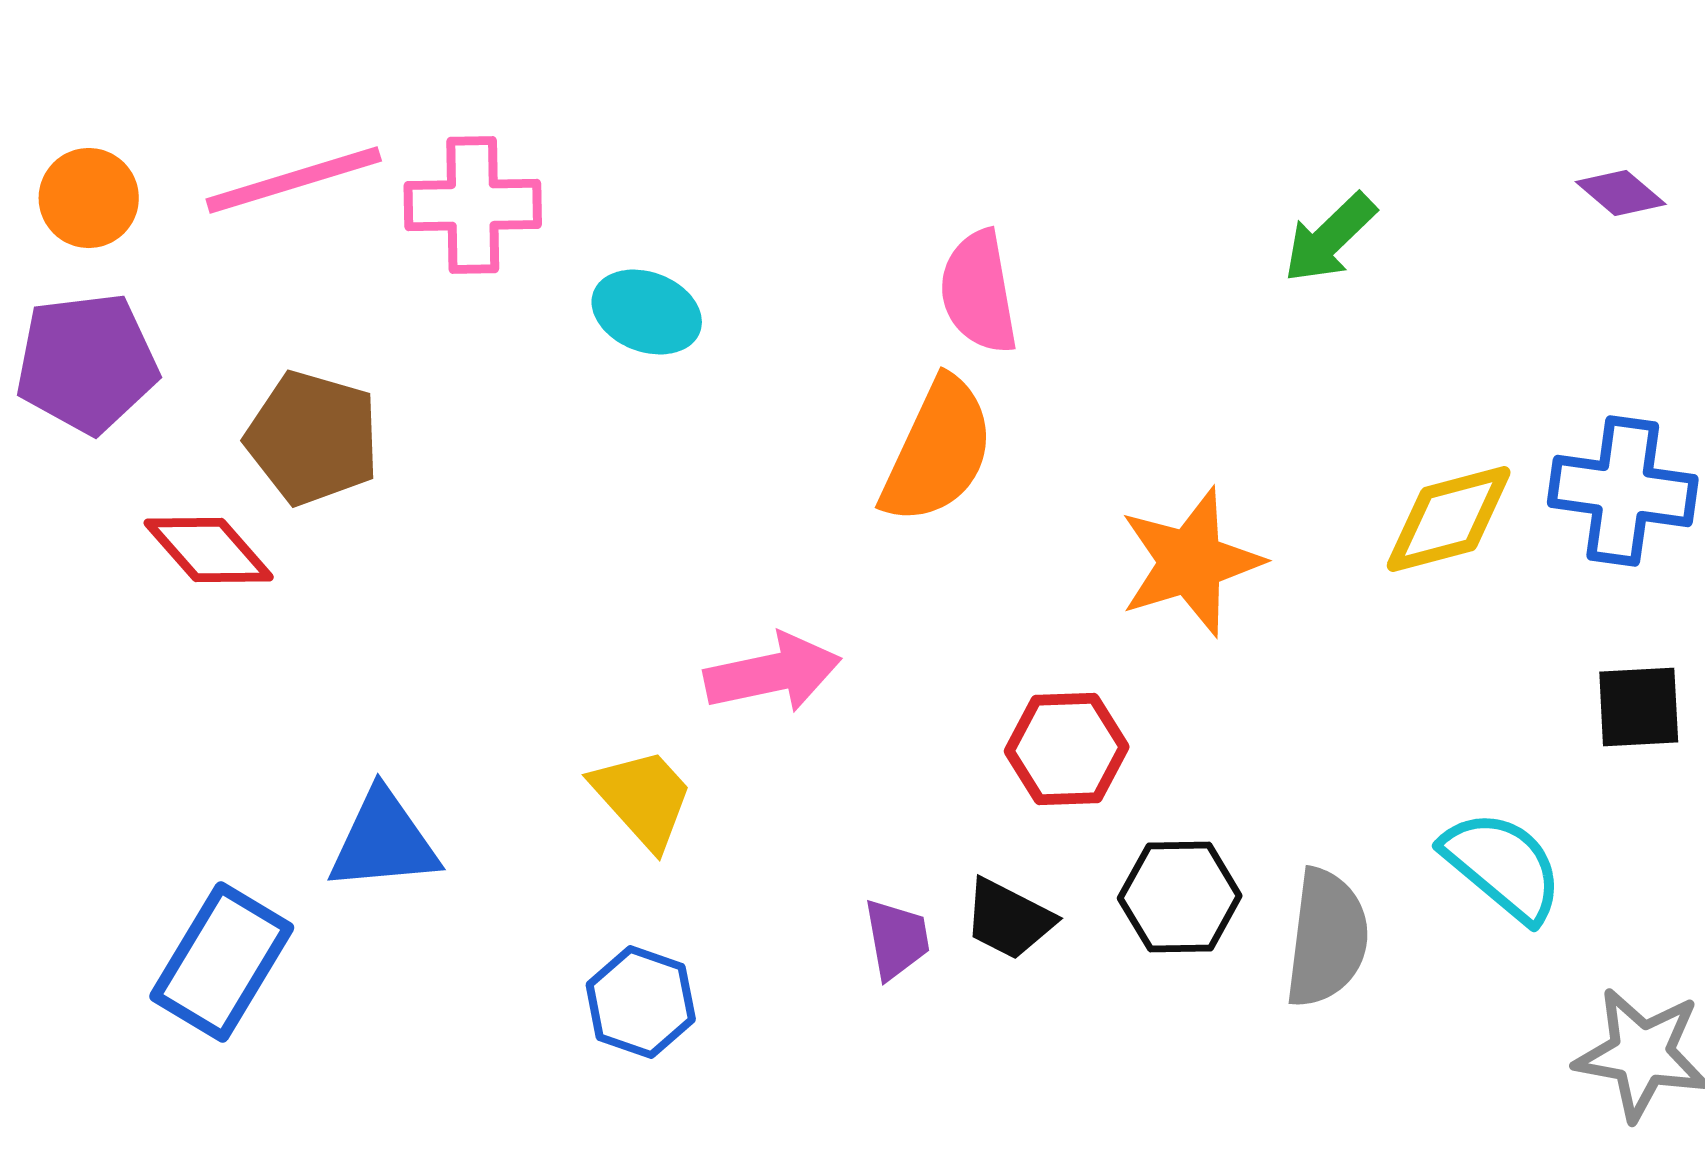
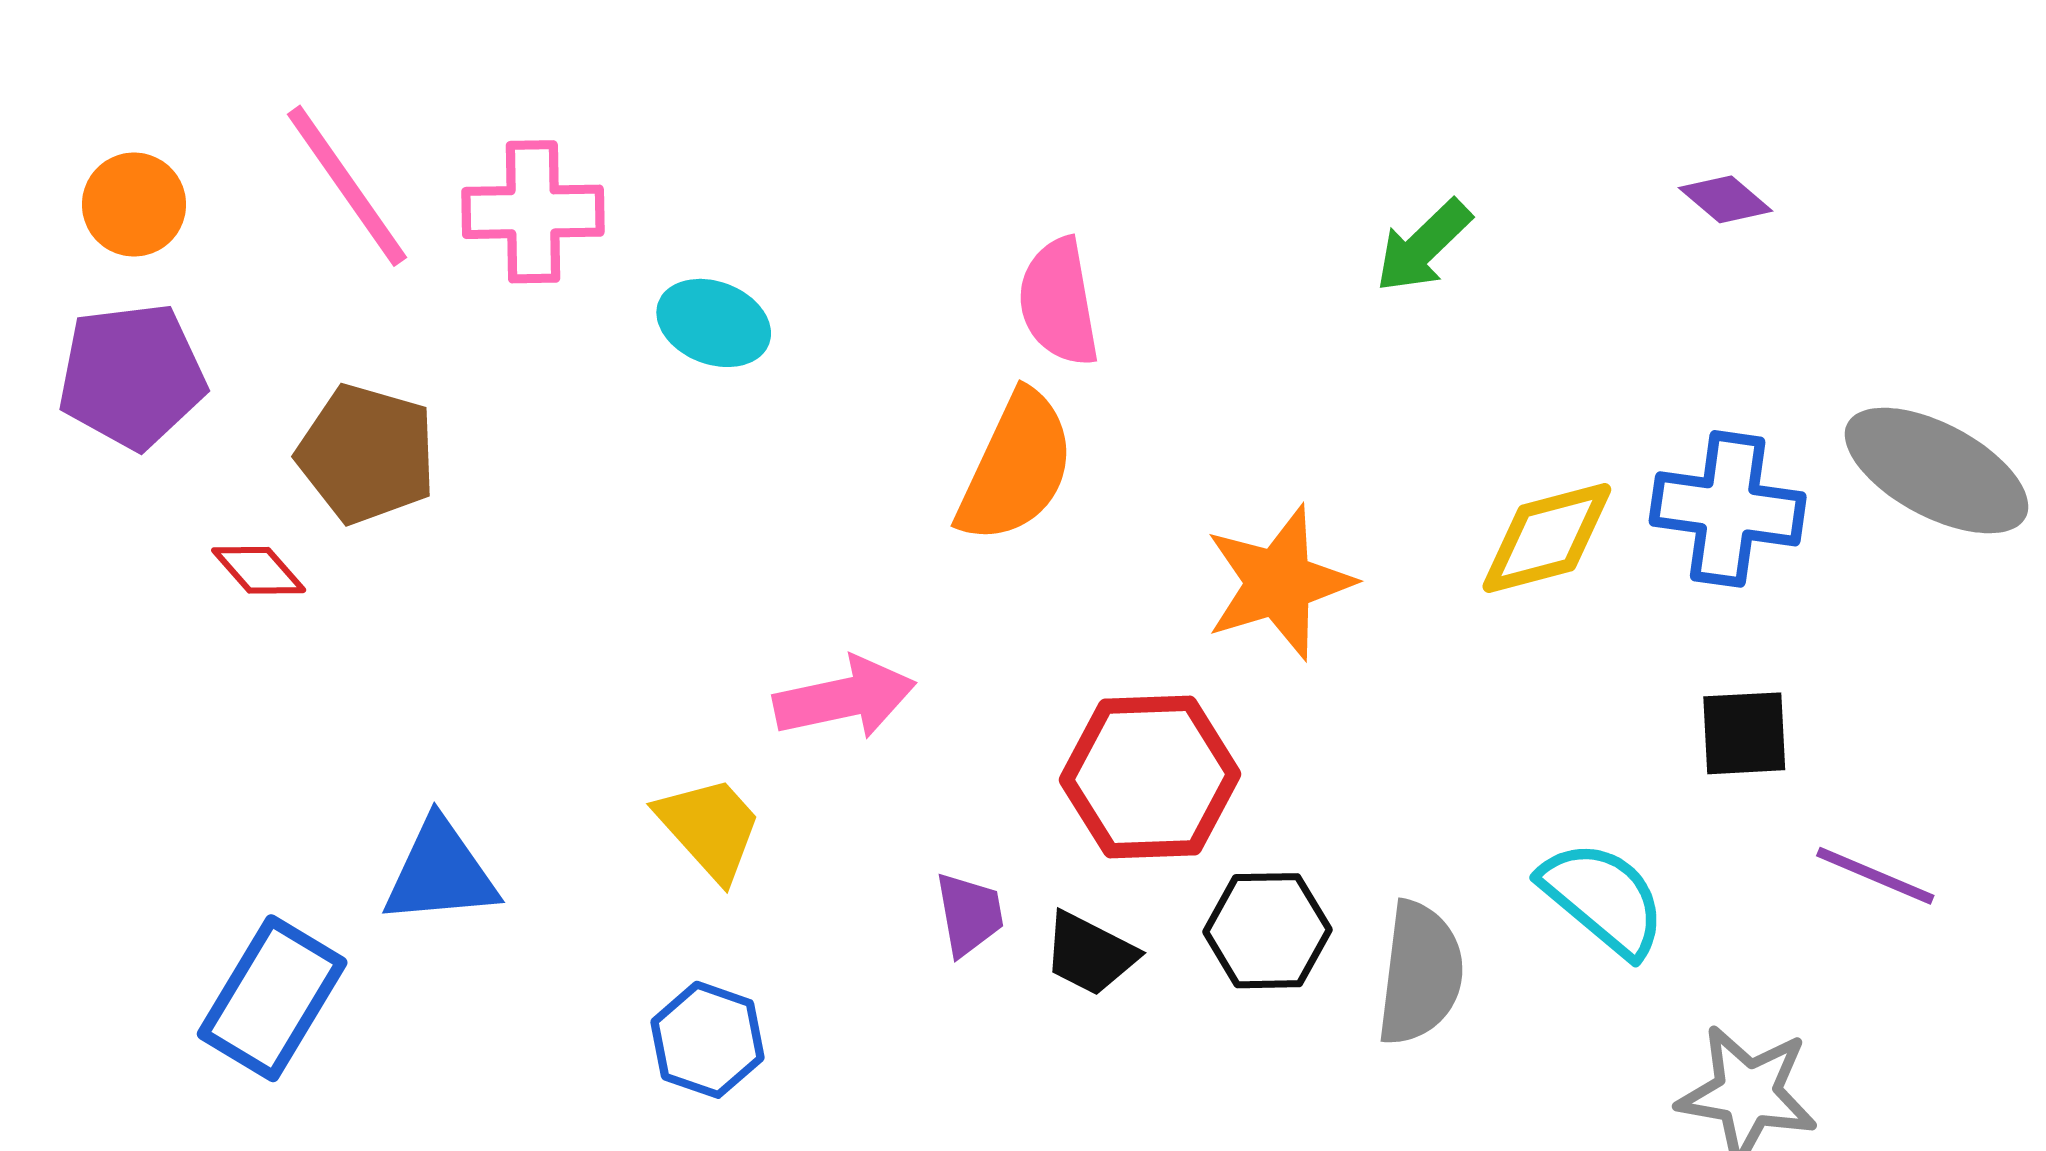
pink line: (294, 180) -> (347, 186), turned 72
red diamond: (209, 550) -> (259, 570), size x0.7
red hexagon: (1067, 749) -> (1150, 777), size x1.4
purple trapezoid: (897, 939) -> (969, 914), moved

